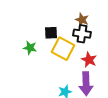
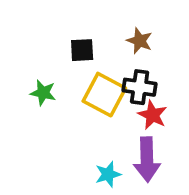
black square: (51, 33) -> (82, 50), moved
black cross: (82, 34) -> (140, 87), moved

